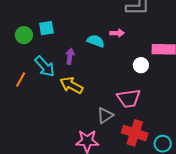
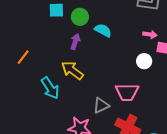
pink arrow: (117, 33) -> (150, 34), moved
green circle: (24, 35) -> (80, 17), moved
cyan arrow: (45, 66) -> (50, 88), moved

